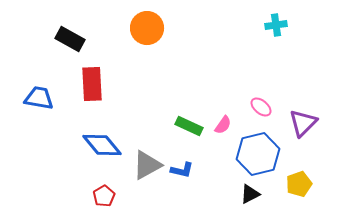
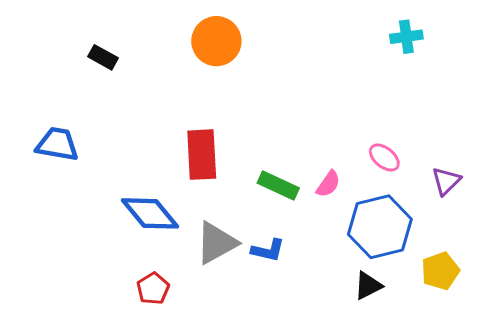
black rectangle: (70, 39) -> (103, 57), size x0.7
red rectangle: (92, 84) -> (202, 155), moved
purple triangle: (303, 123) -> (446, 181), size x0.7

